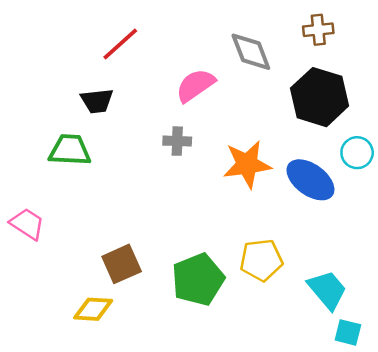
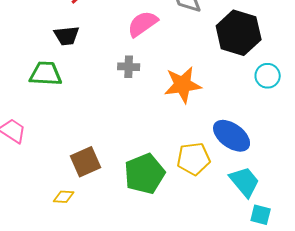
blue ellipse: (310, 180) -> (232, 136), moved
yellow diamond: (93, 309) -> (64, 197), size x0.7

